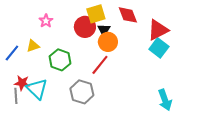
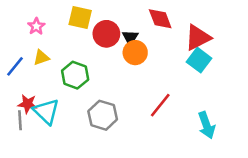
yellow square: (96, 14) -> (80, 18), moved, turned 30
pink star: (46, 21) -> (36, 26), moved
red line: (100, 65) -> (160, 105), moved

